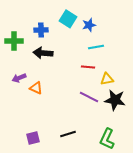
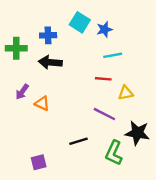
purple arrow: (19, 78) -> (22, 92), turned -32
black star: (115, 100) -> (137, 133), moved
black line: (68, 134) -> (79, 141), moved
green L-shape: (107, 139) -> (114, 153), moved

